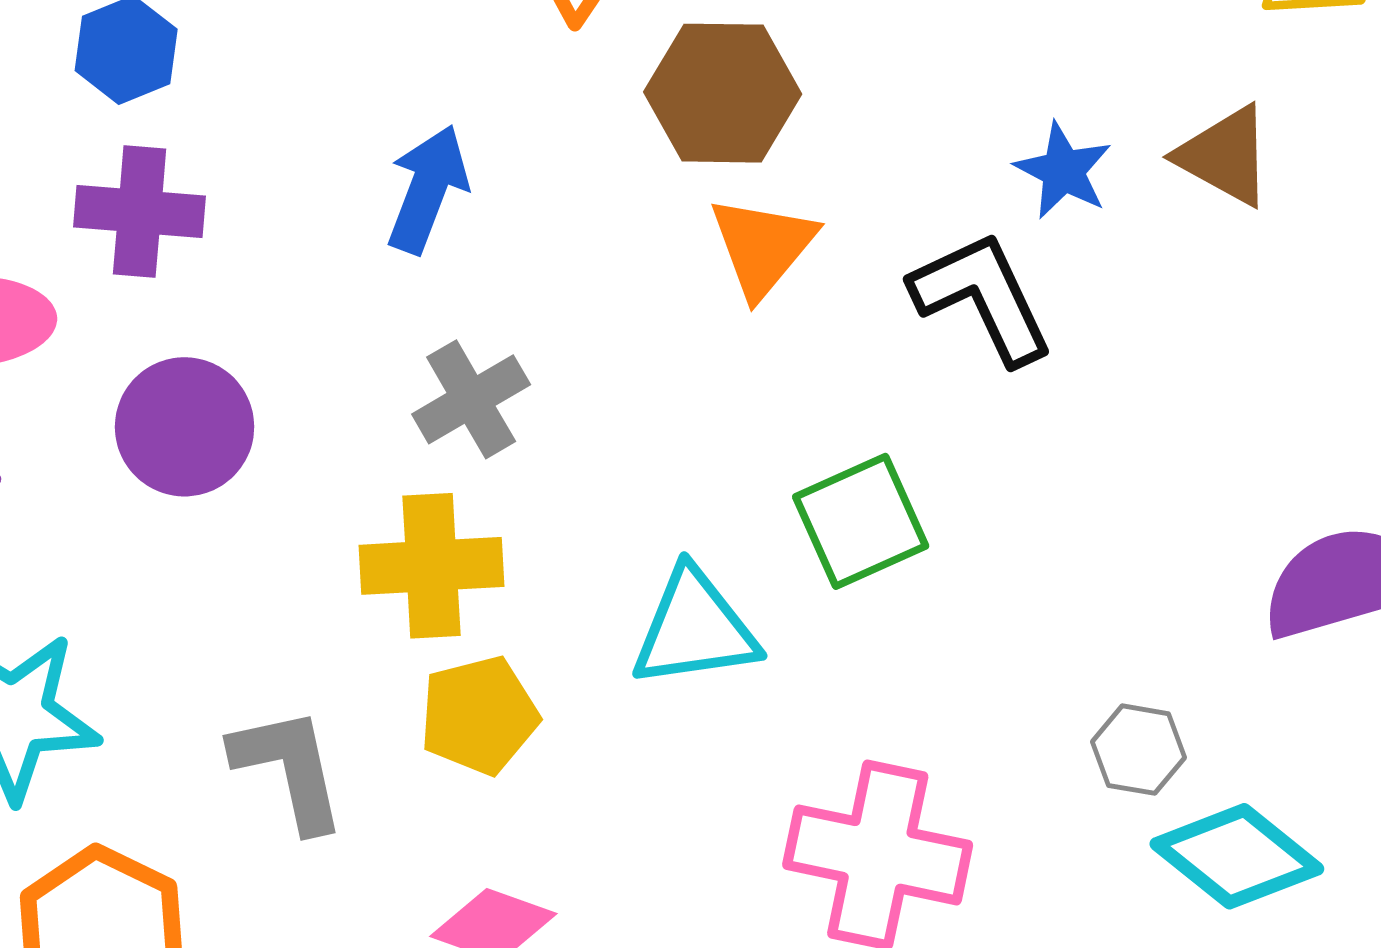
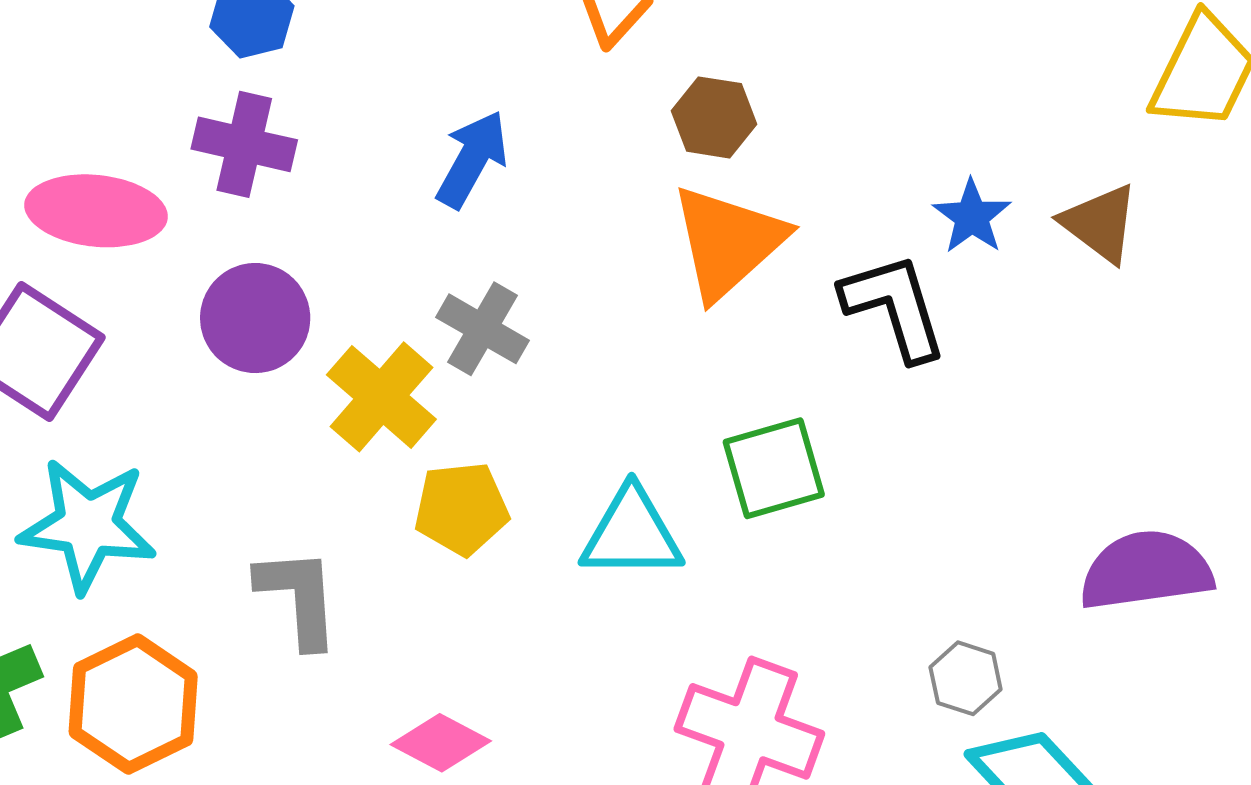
brown hexagon: (723, 93) -> (714, 117), size x0.7
orange triangle: (763, 247) -> (728, 242), size x1.4
gray cross: (471, 399) -> (483, 329), turned -38
yellow cross: (432, 566) -> (381, 397), moved, turned 36
yellow pentagon: (479, 715) -> (461, 509), moved

